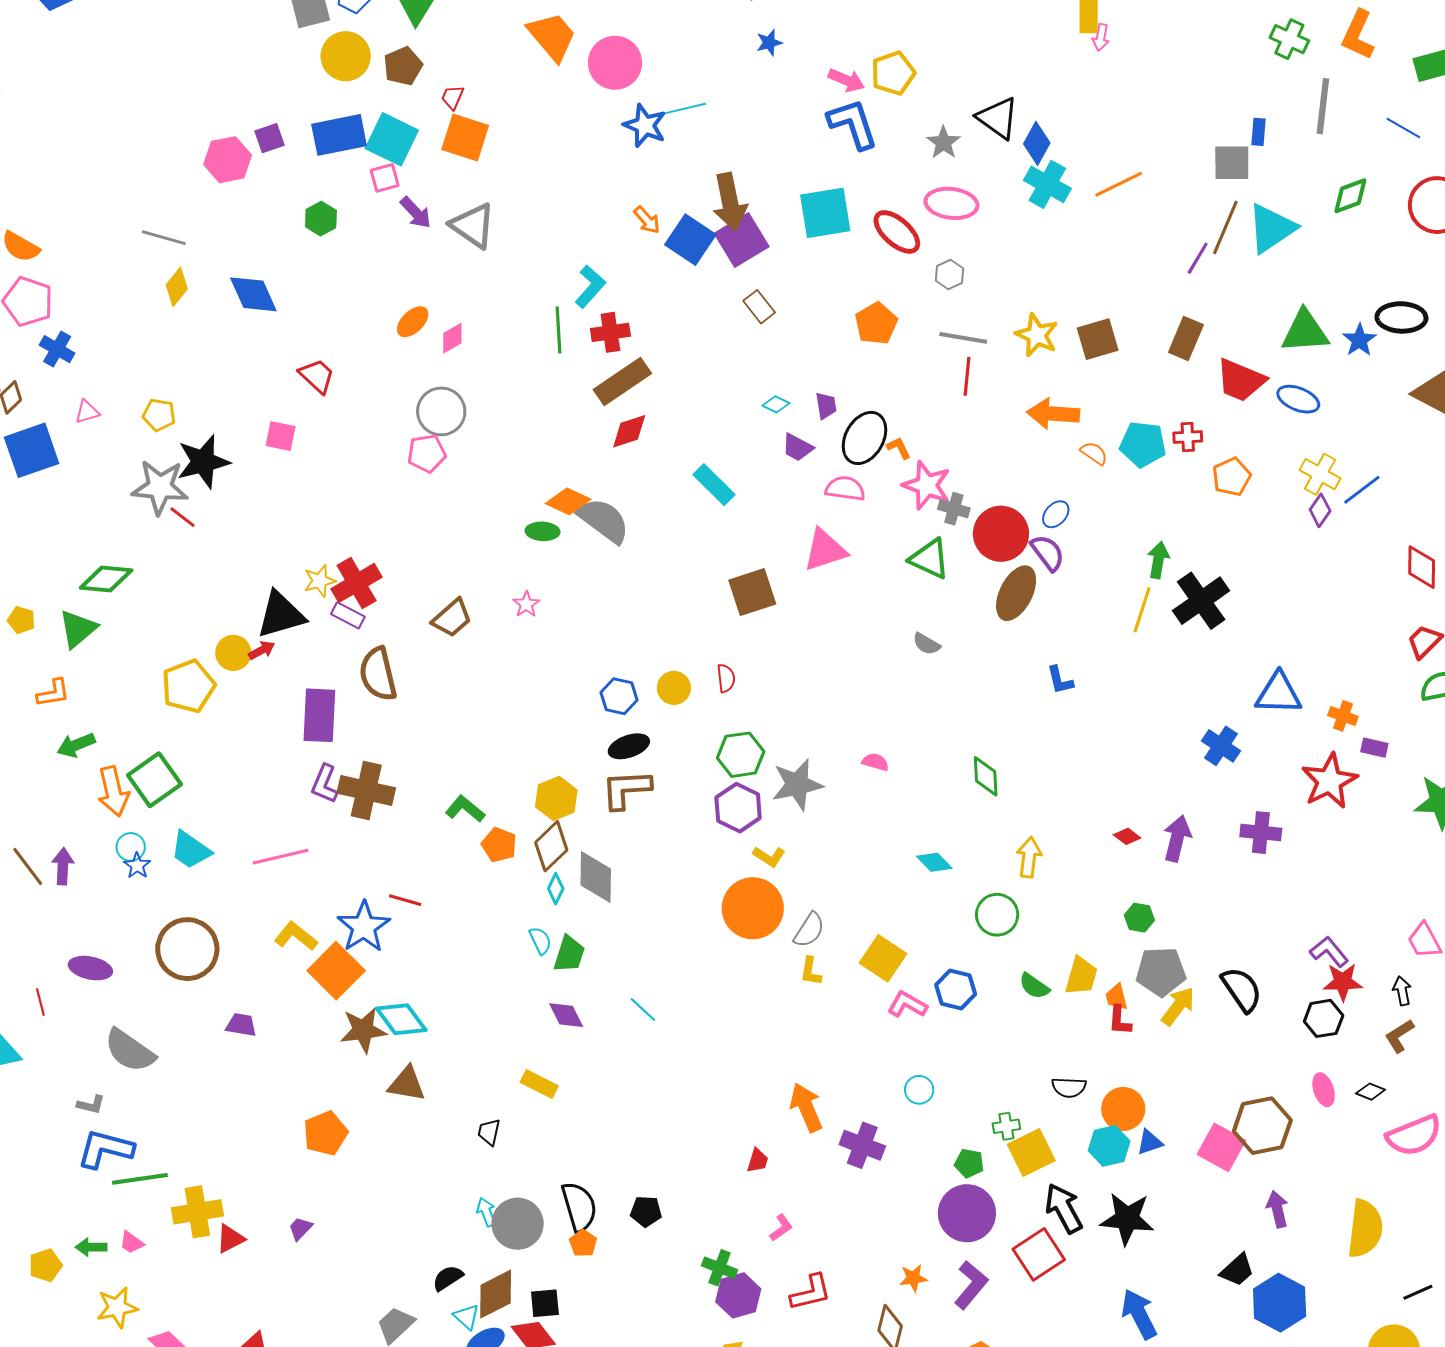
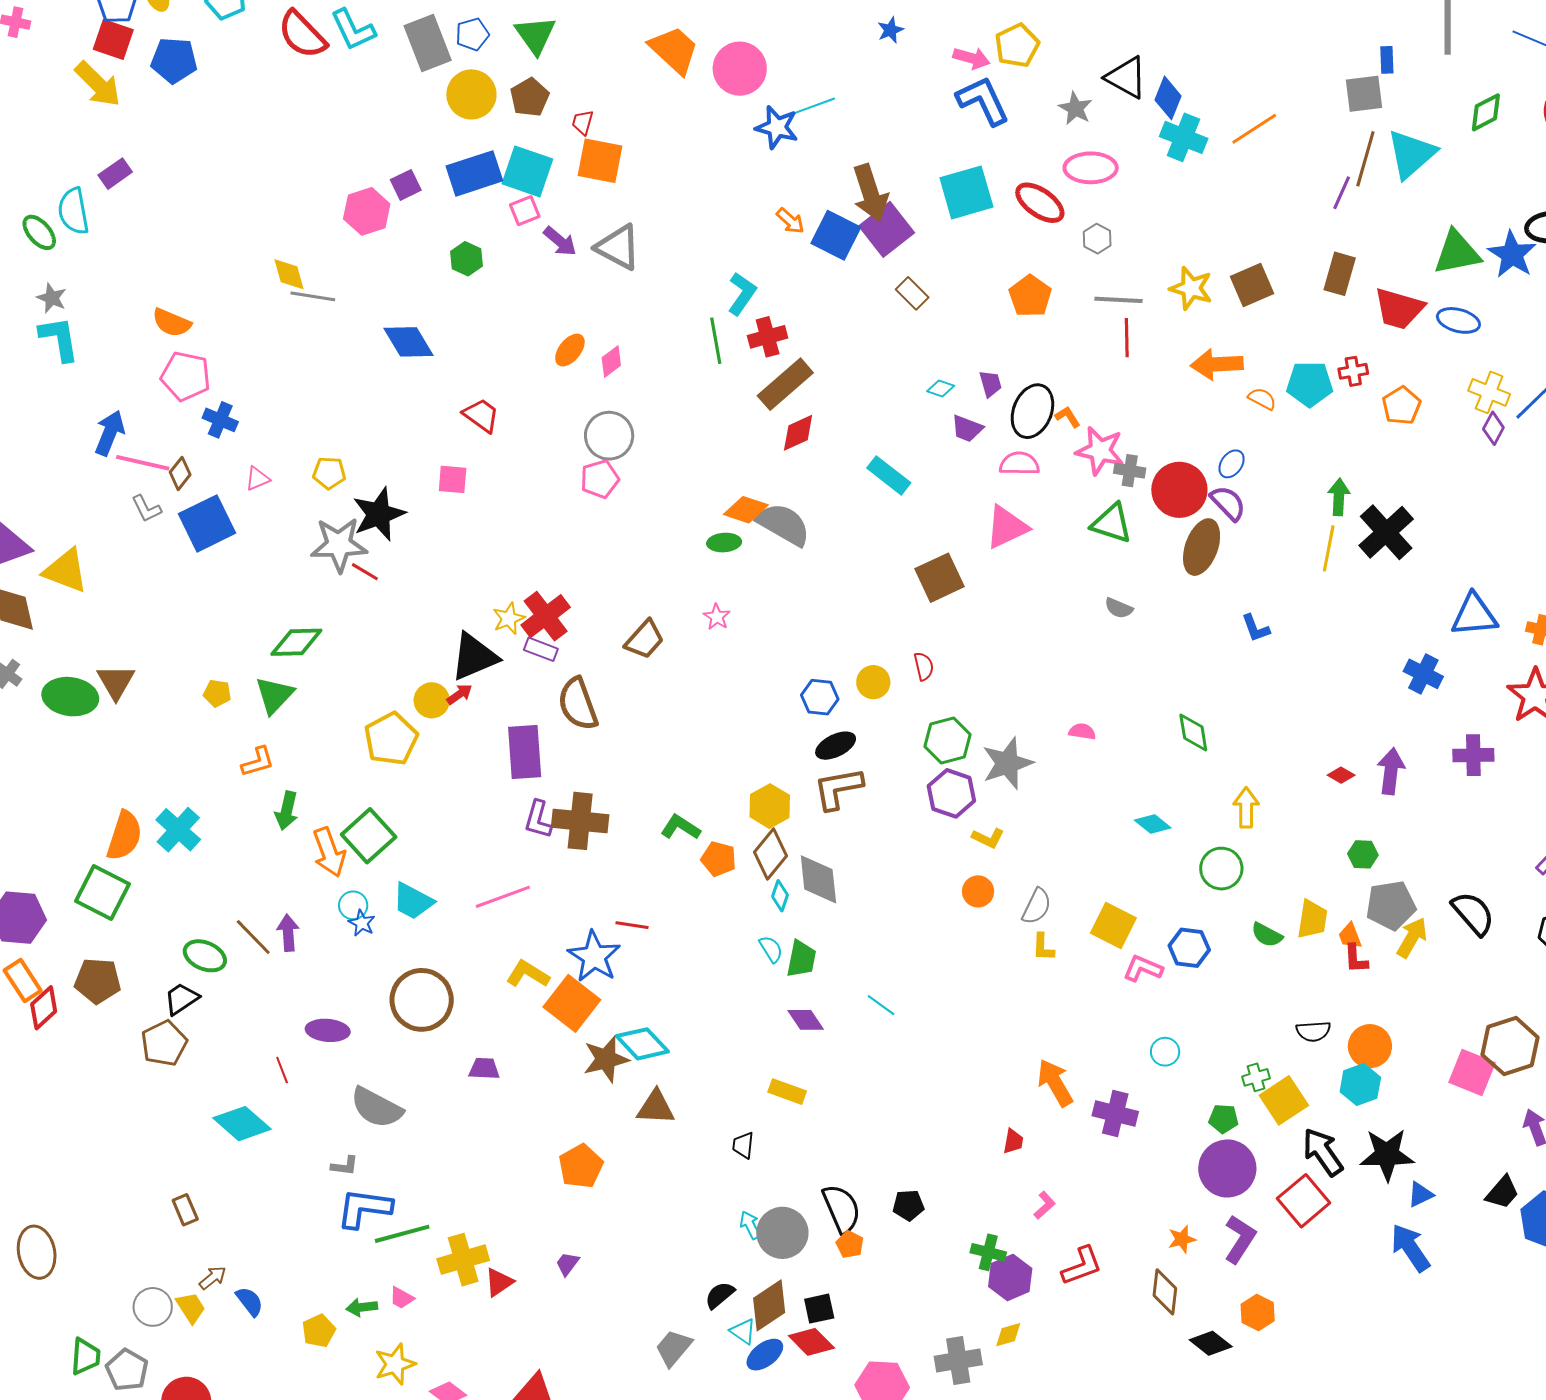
yellow diamond: (177, 287) -> (289, 274), moved, turned -48
blue star: (1359, 340) -> (1512, 254), size x1.4
green arrow: (76, 745) -> (287, 811), turned -48
orange circle: (753, 908) -> (978, 891), size x0.5
blue triangle: (1150, 1142) -> (1420, 1194), moved

